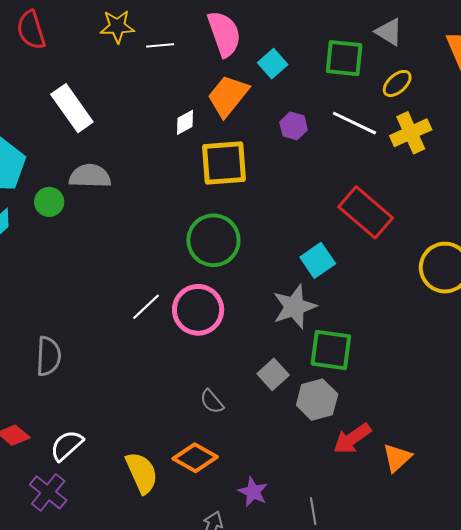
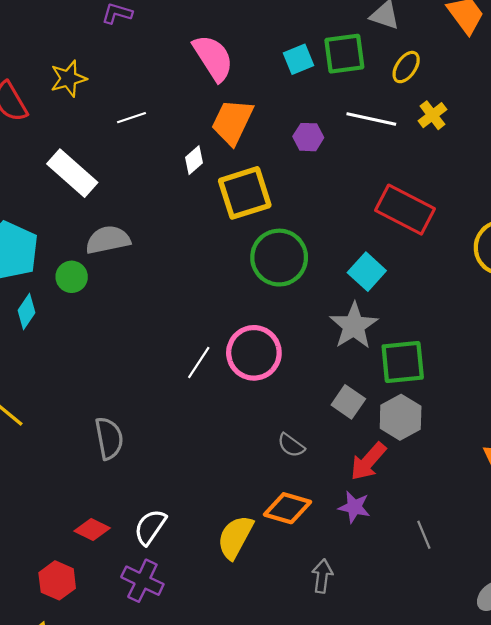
yellow star: (117, 26) -> (68, 79), moved
white line: (160, 45) -> (132, 118), moved
cyan square: (273, 64) -> (299, 59), moved, turned 32
yellow cross: (411, 133) -> (432, 115), size x0.7
green circle: (213, 240) -> (279, 258), moved
red arrow: (352, 439) -> (368, 461), moved
yellow semicircle: (142, 473) -> (235, 537), turned -114
purple star: (253, 492) -> (354, 507), moved

